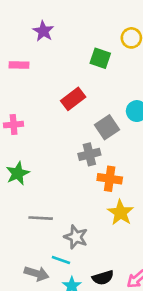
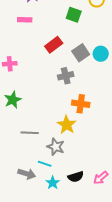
pink rectangle: (19, 65) -> (25, 20), moved
gray square: (107, 127) -> (81, 53), moved
gray cross: (89, 154) -> (66, 76), moved
yellow star: (121, 213) -> (67, 125), moved

